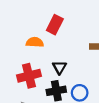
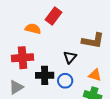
black triangle: (59, 67) -> (70, 57), moved

